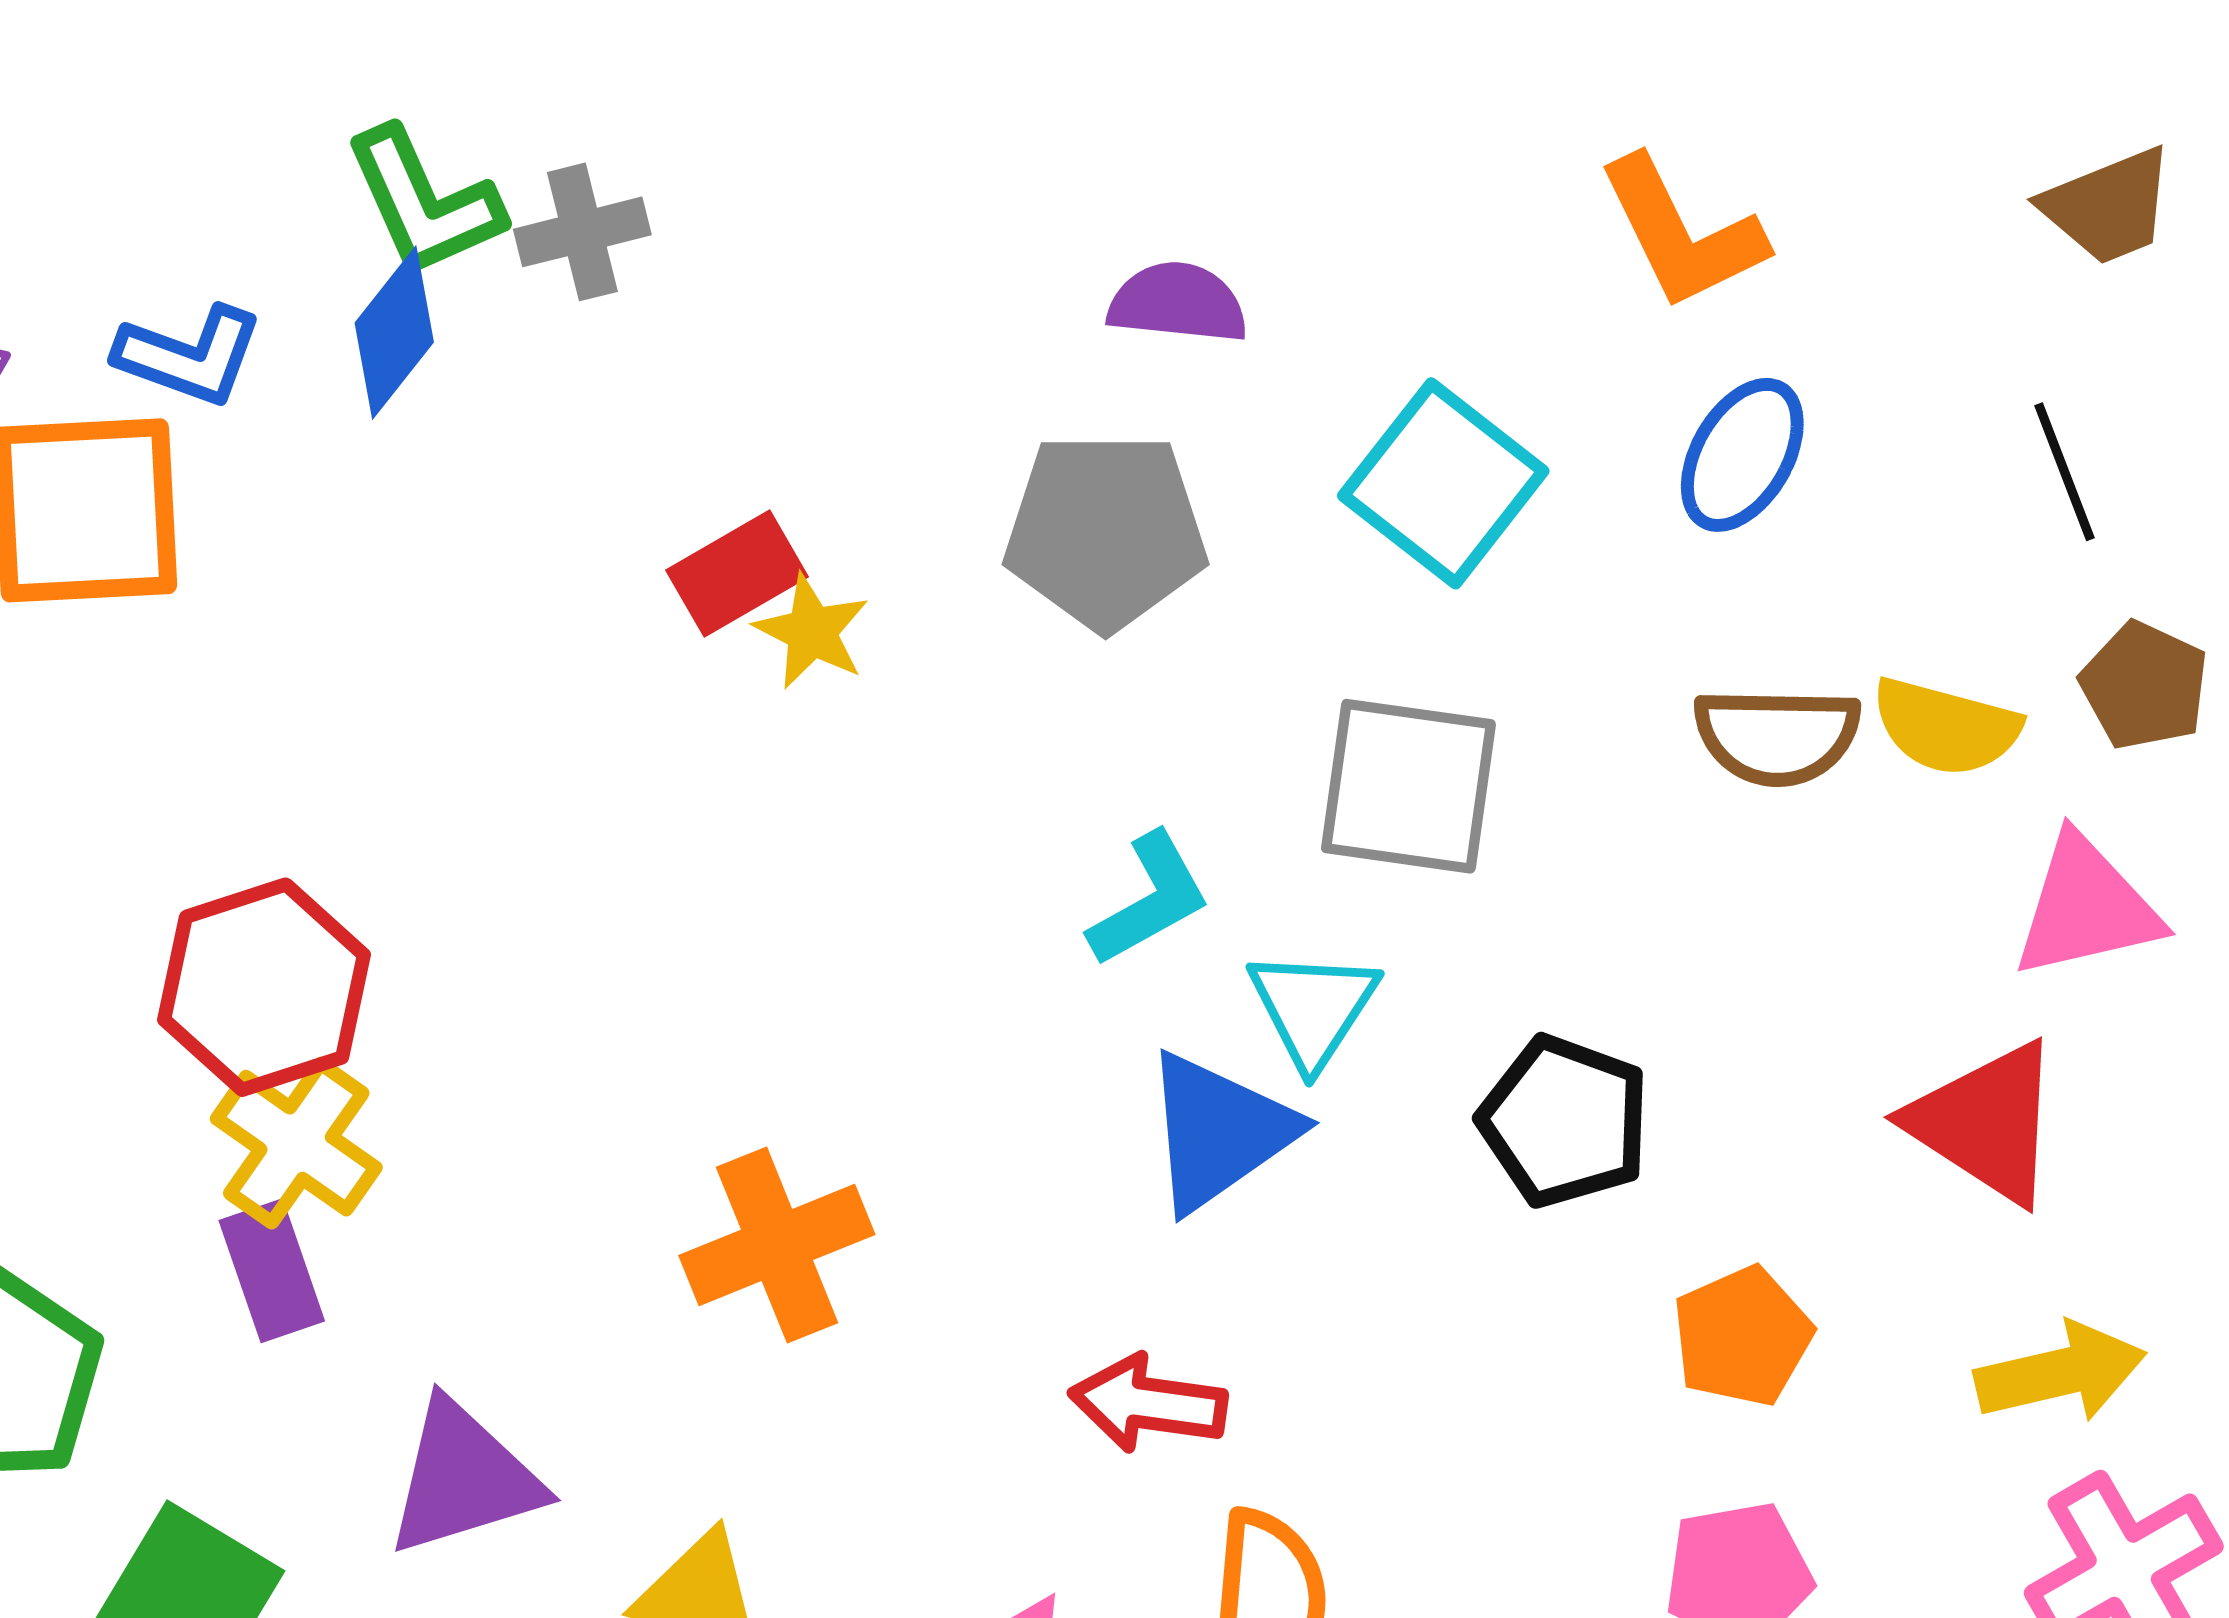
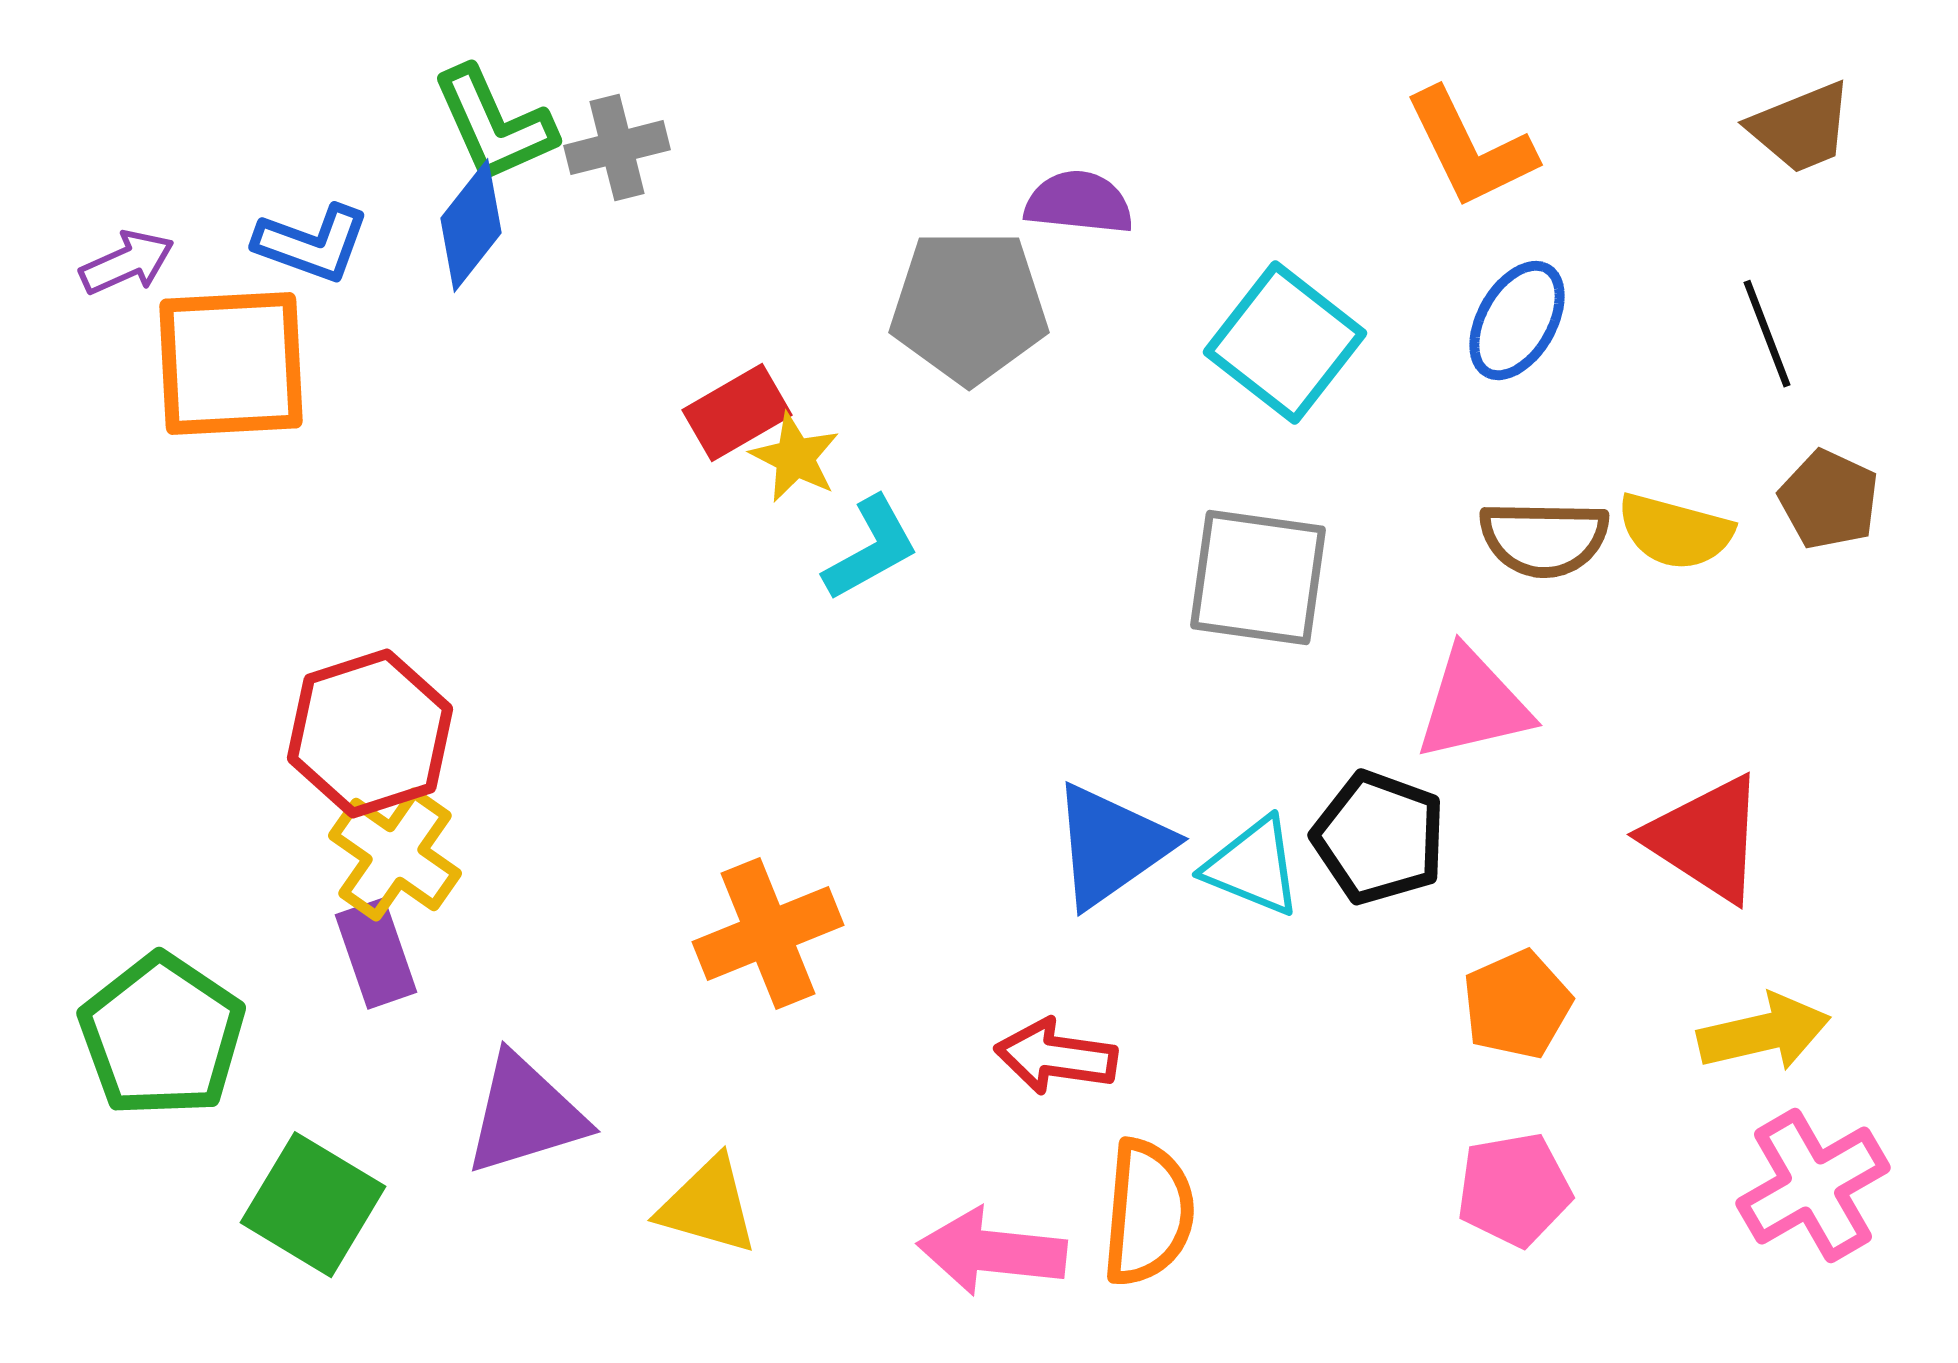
gray pentagon: (1106, 531) -> (969, 307), moved
cyan L-shape: (1149, 900) -> (871, 549), moved
pink triangle: (2086, 907) -> (1473, 705), moved
cyan triangle: (1313, 1008) -> (1253, 867), moved, turned -41

